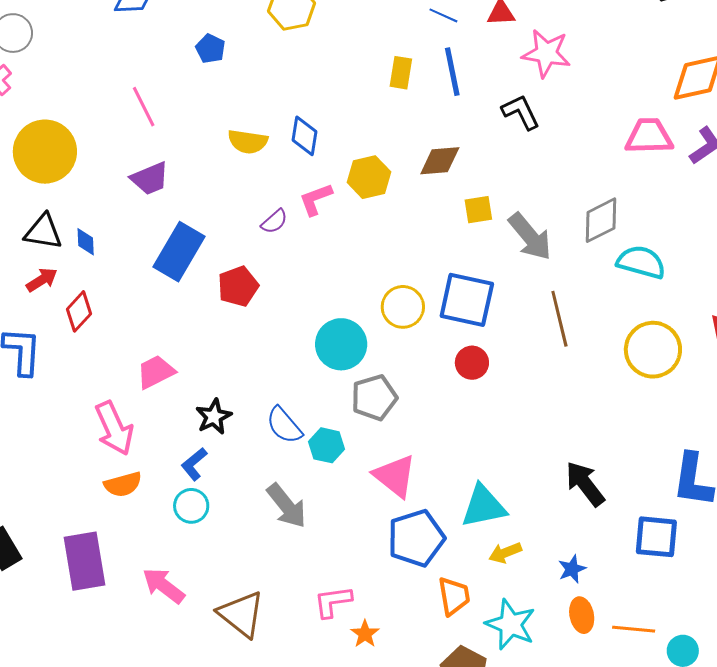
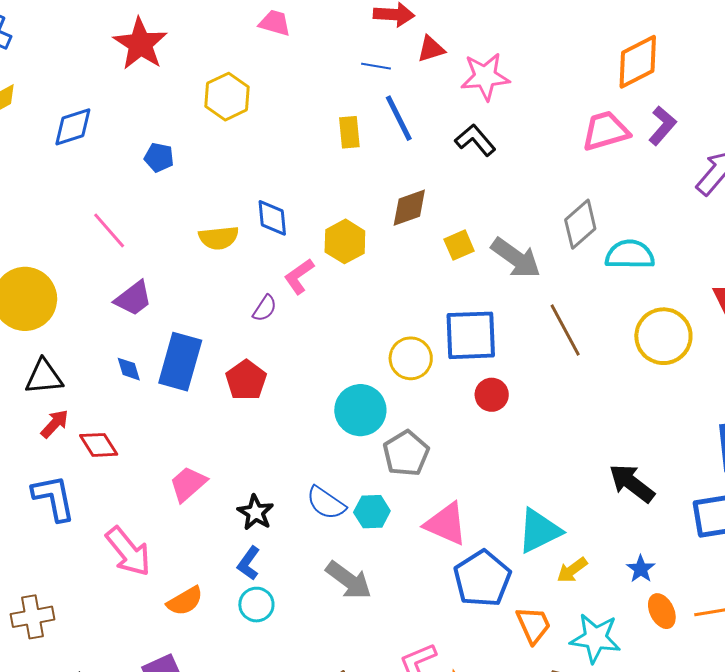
blue diamond: (86, 242) -> (129, 369), moved
red diamond: (79, 311) -> (99, 445), turned -60
pink arrow: (114, 428) -> (128, 552), moved

